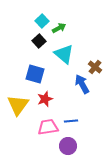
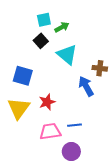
cyan square: (42, 21) -> (44, 20), turned 32
brown cross: (95, 67) -> (100, 68), turned -32
blue square: (35, 74) -> (23, 76), moved

